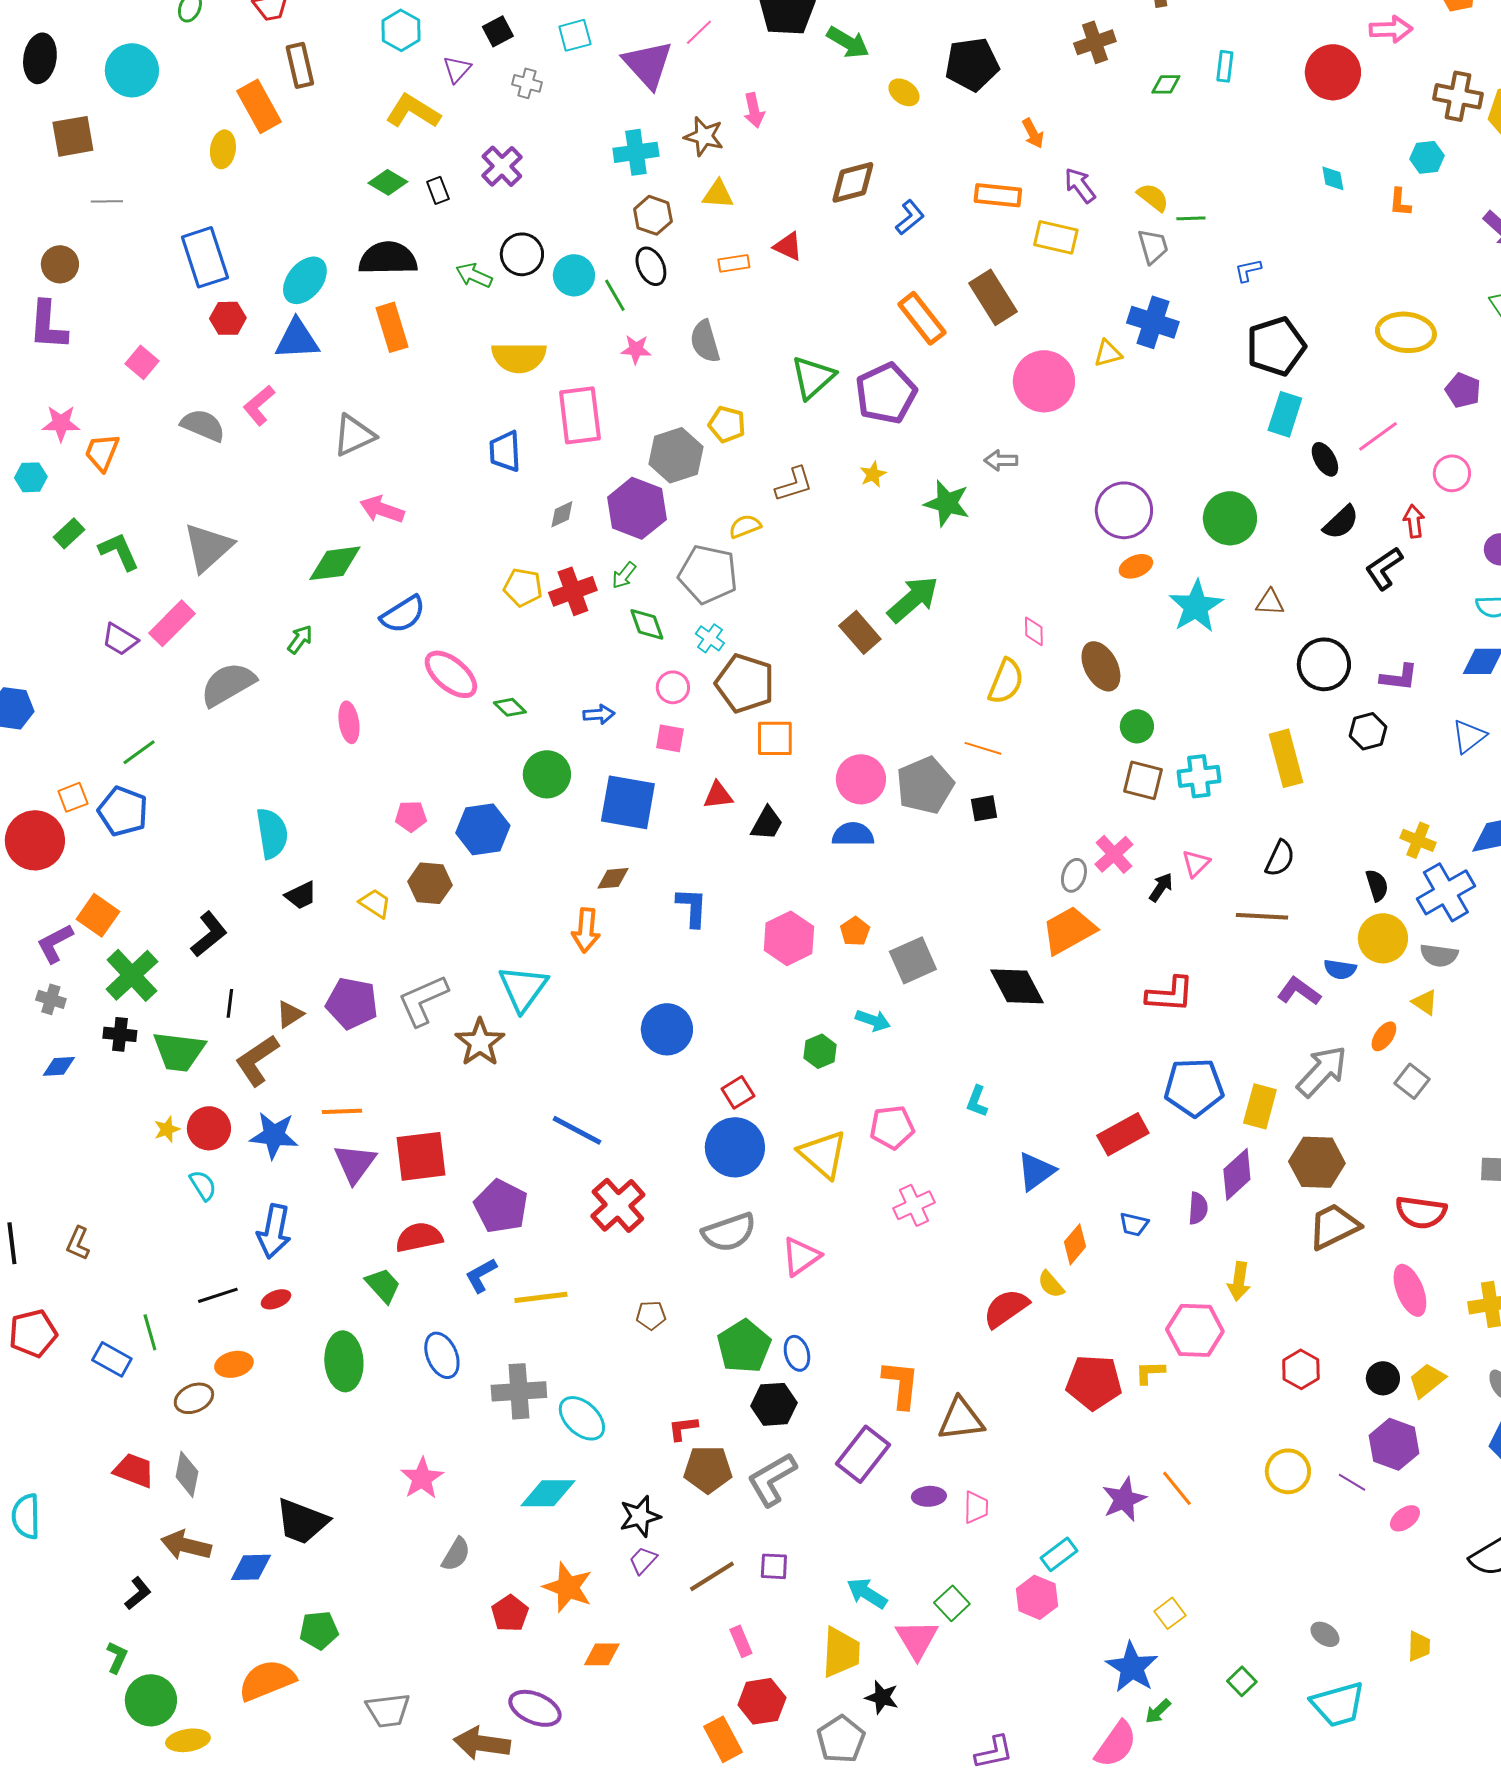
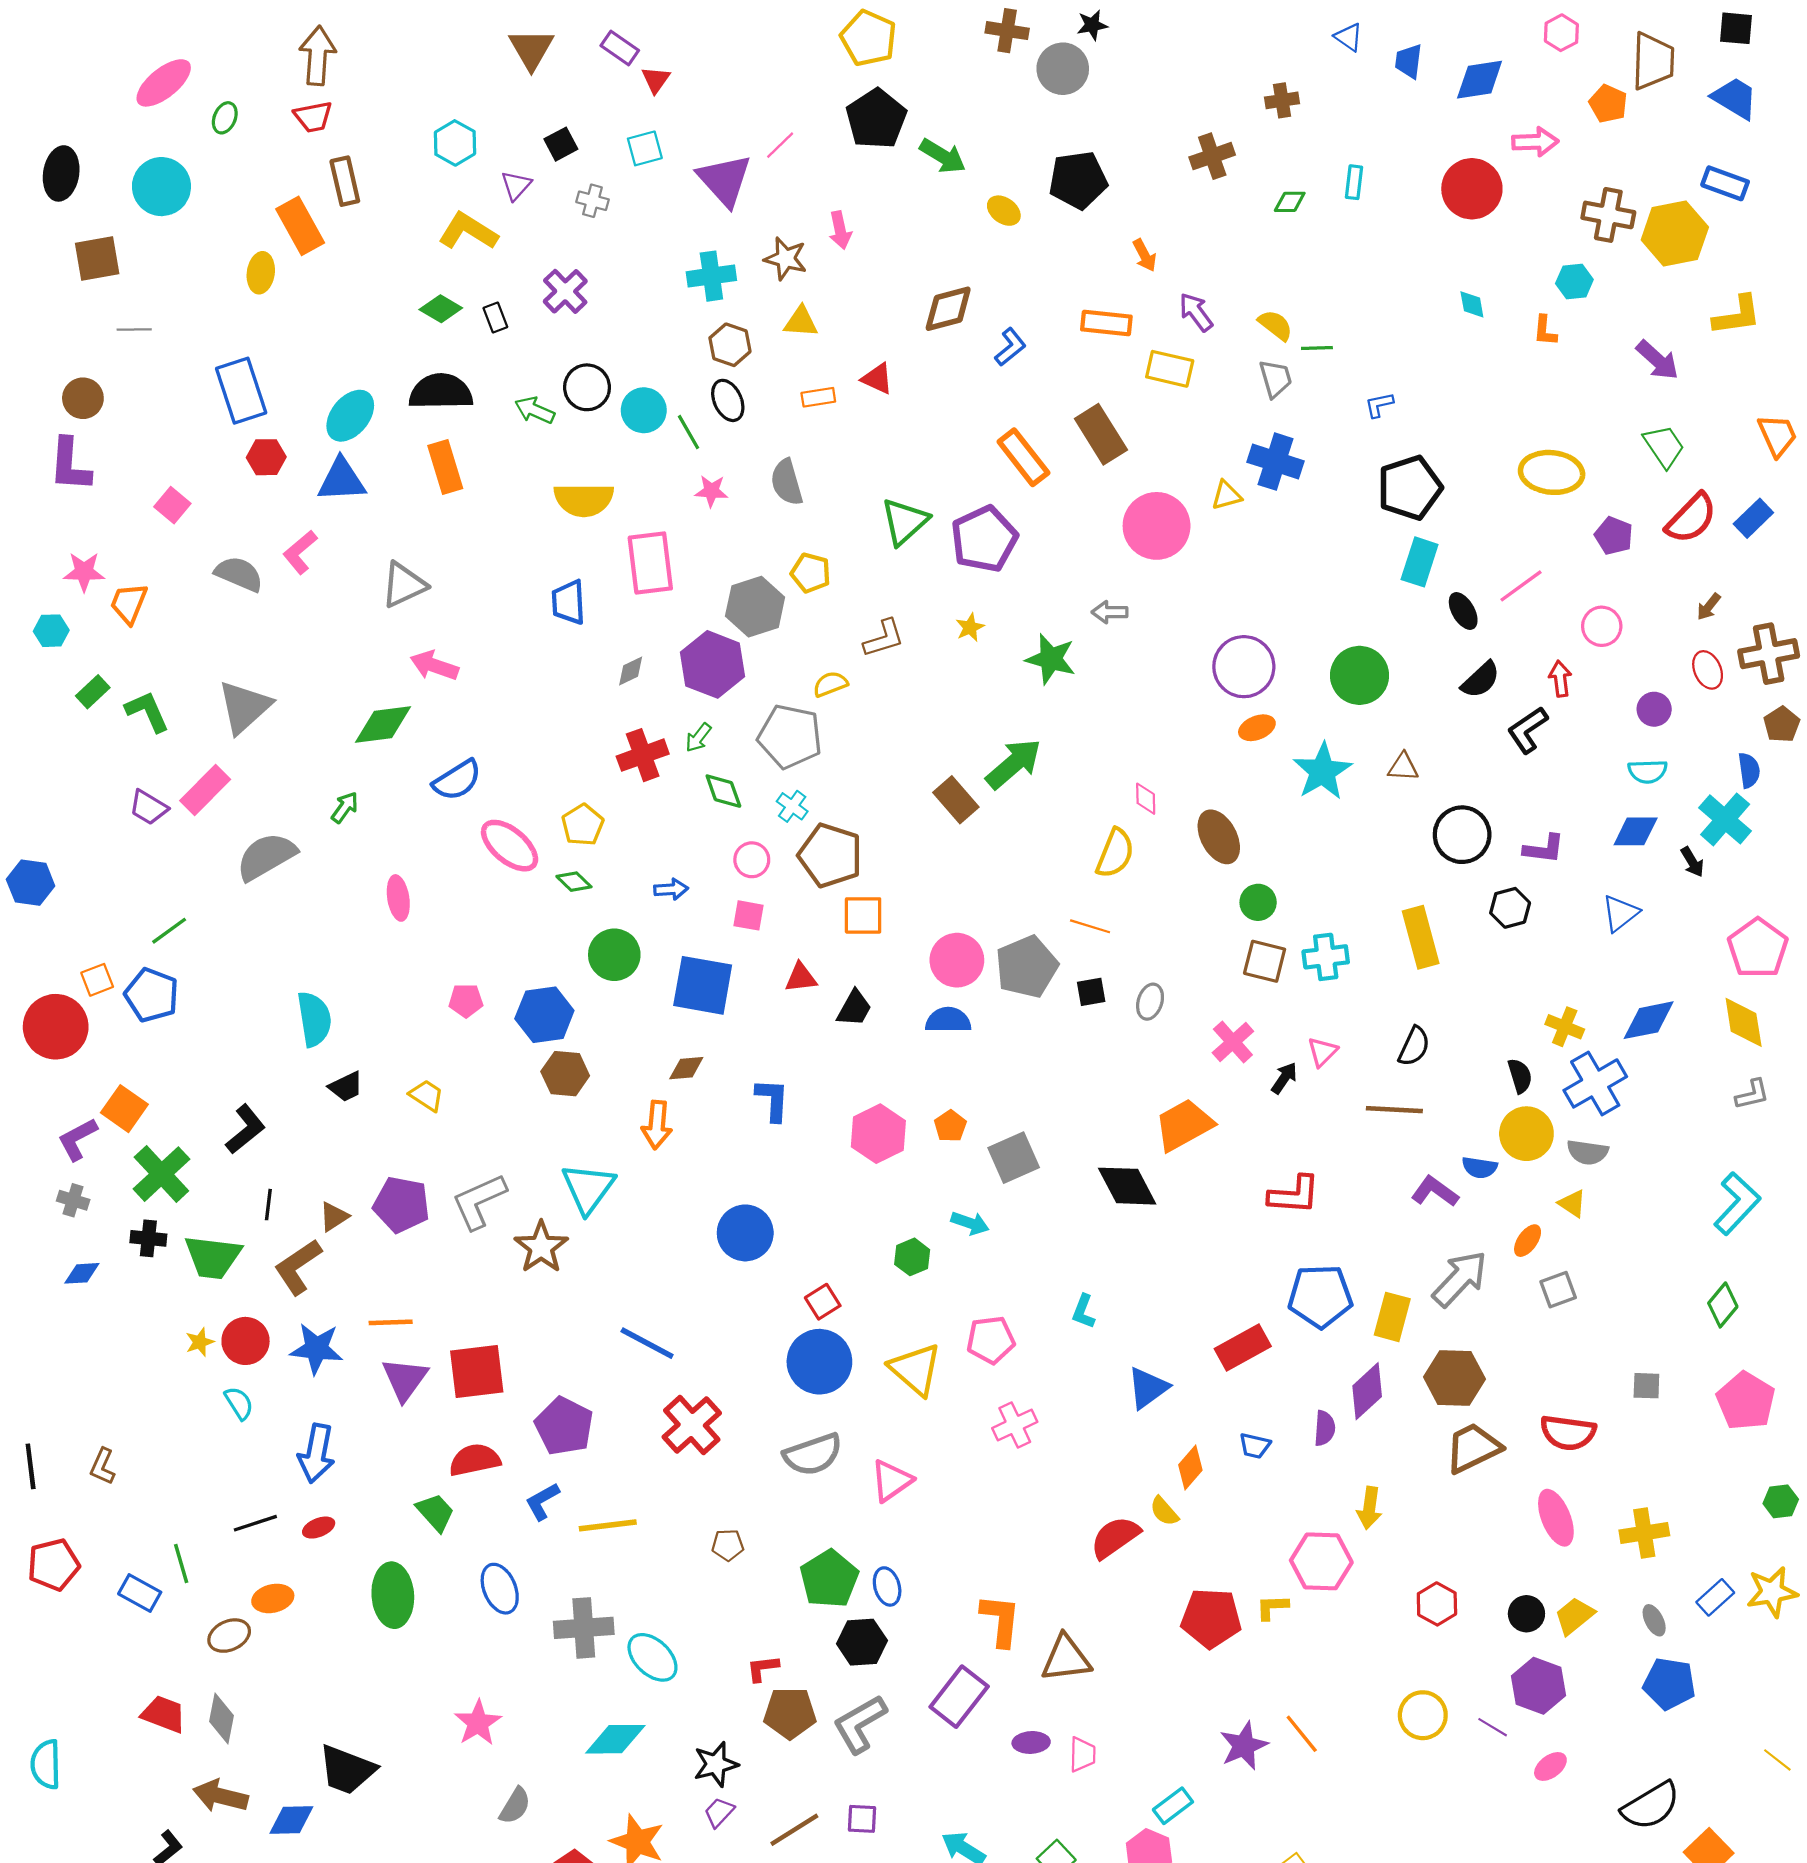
yellow pentagon: (523, 587) -> (583, 825), moved, turned 30
gray ellipse: (1074, 875) -> (1150, 1002), moved
brown hexagon: (430, 883) -> (565, 1074), moved
gray square: (1412, 1081) -> (1558, 1290), turned 32

